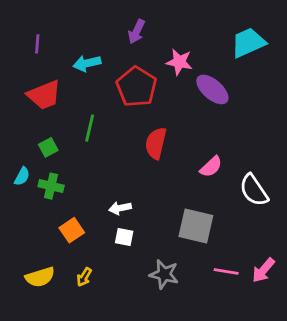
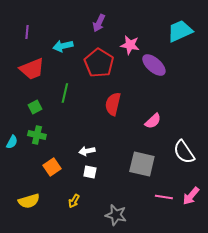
cyan semicircle: (22, 176) -> (12, 142), moved
white semicircle: (254, 190) -> (184, 152), moved
gray star: (164, 274) -> (116, 215), moved
yellow arrow: (84, 277) -> (74, 201), moved

